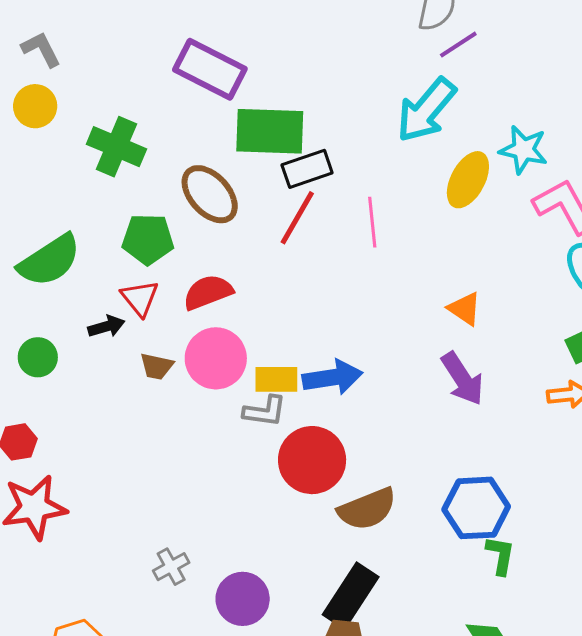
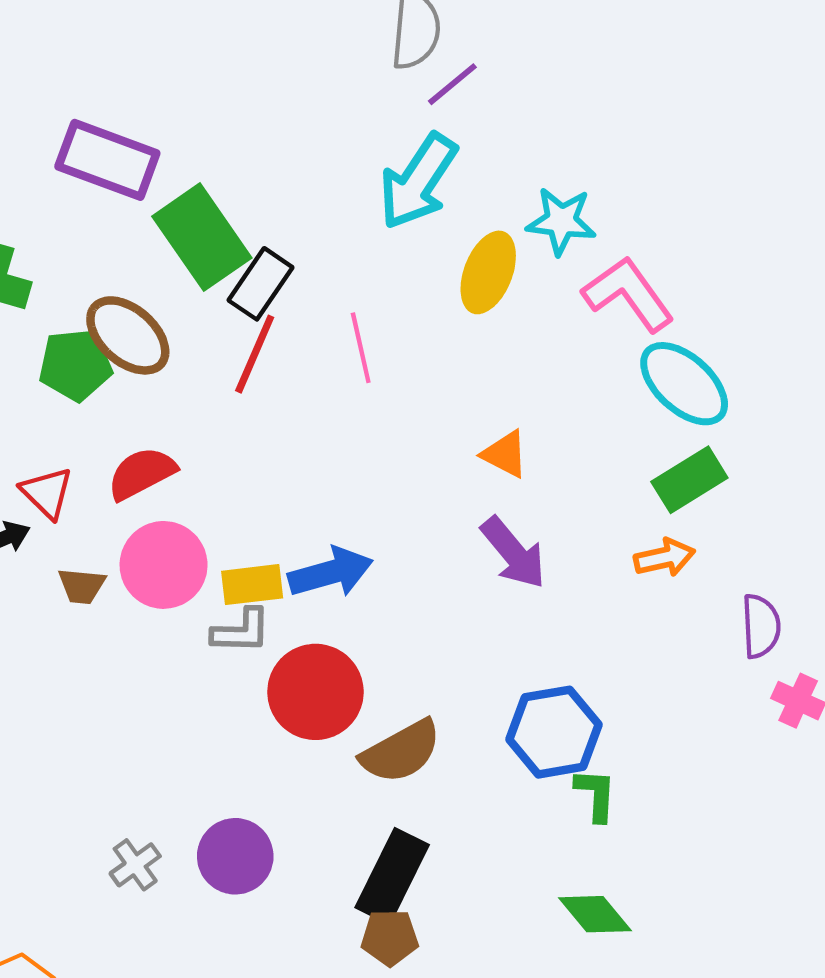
green rectangle: (270, 131) -> (202, 237), turned 60
black rectangle: (307, 169) -> (261, 284), turned -30
green pentagon: (148, 239) -> (75, 365), moved
purple circle: (243, 599) -> (235, 856), moved

